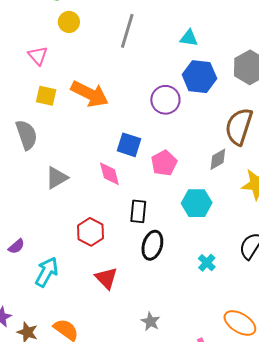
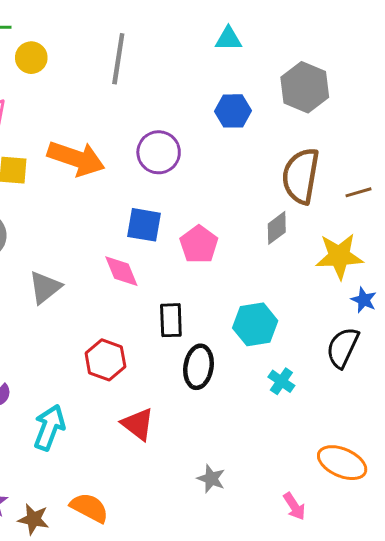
cyan triangle: (189, 38) -> (229, 39), moved
blue hexagon: (199, 77) -> (233, 111), size x0.7
purple circle: (165, 100) -> (159, 152), moved
cyan hexagon: (197, 203) -> (255, 324), moved

